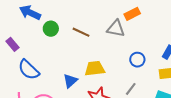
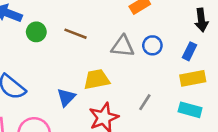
gray triangle: (116, 29) -> (123, 46), moved
blue circle: (137, 60) -> (152, 45), moved

